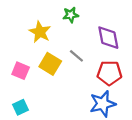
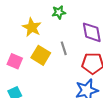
gray line: (76, 56) -> (64, 48), turned 32

